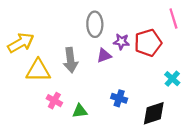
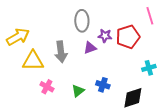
cyan cross: (172, 79) -> (149, 68), turned 32
green triangle: (80, 111) -> (78, 91), moved, turned -32

